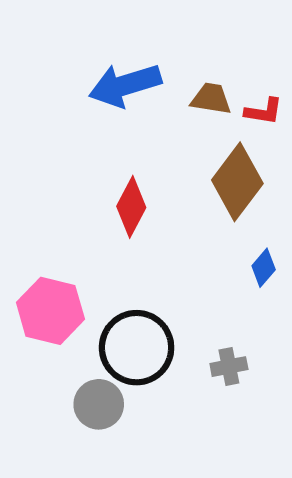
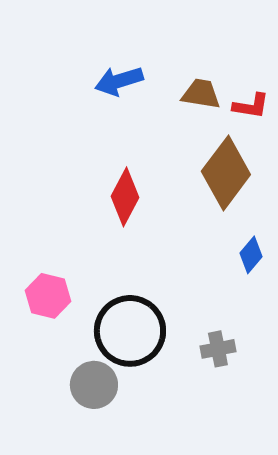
blue arrow: (125, 85) -> (119, 81), size x0.7
pink hexagon: (50, 311) -> (48, 296), size x0.7

